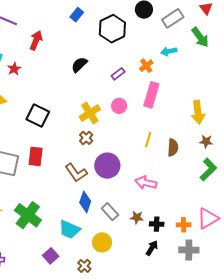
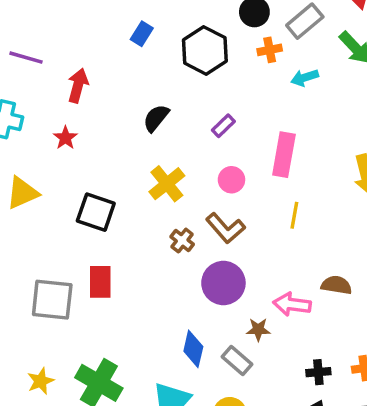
orange cross: (146, 66) -> (270, 50), moved, turned 32
red star: (14, 69) -> (65, 138), moved
yellow cross: (90, 113) -> (167, 184), moved
yellow line: (148, 140) -> (294, 215), moved
brown semicircle: (173, 147) -> (336, 285), moved, turned -78
brown L-shape: (76, 173) -> (225, 228), moved
brown star: (137, 217) -> (258, 330), moved

